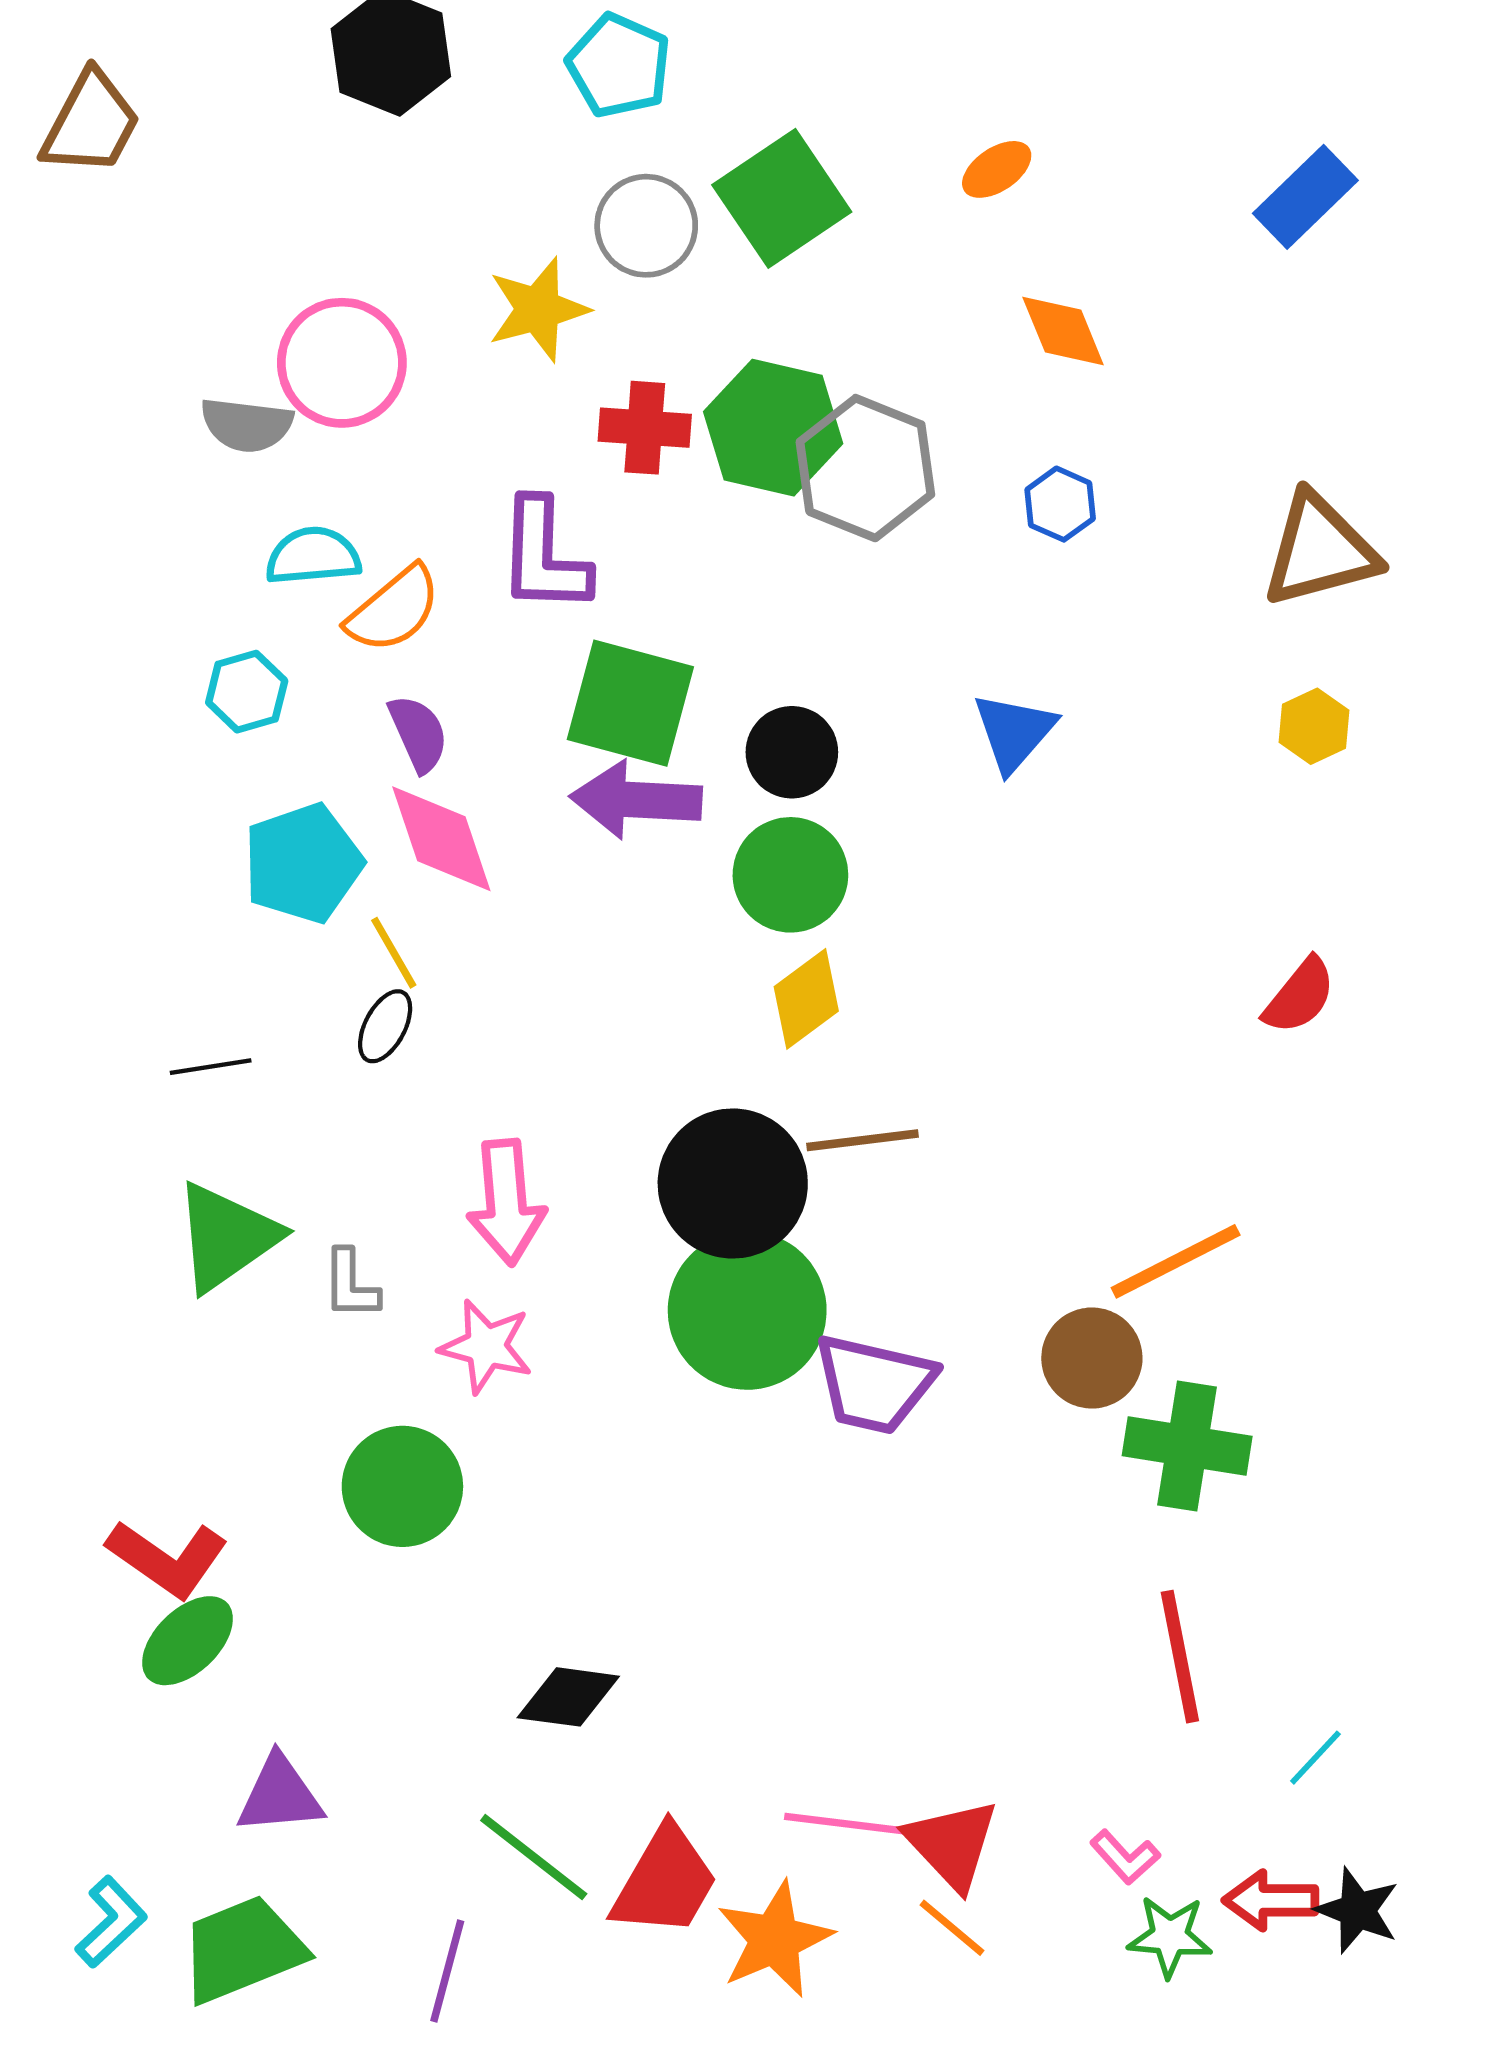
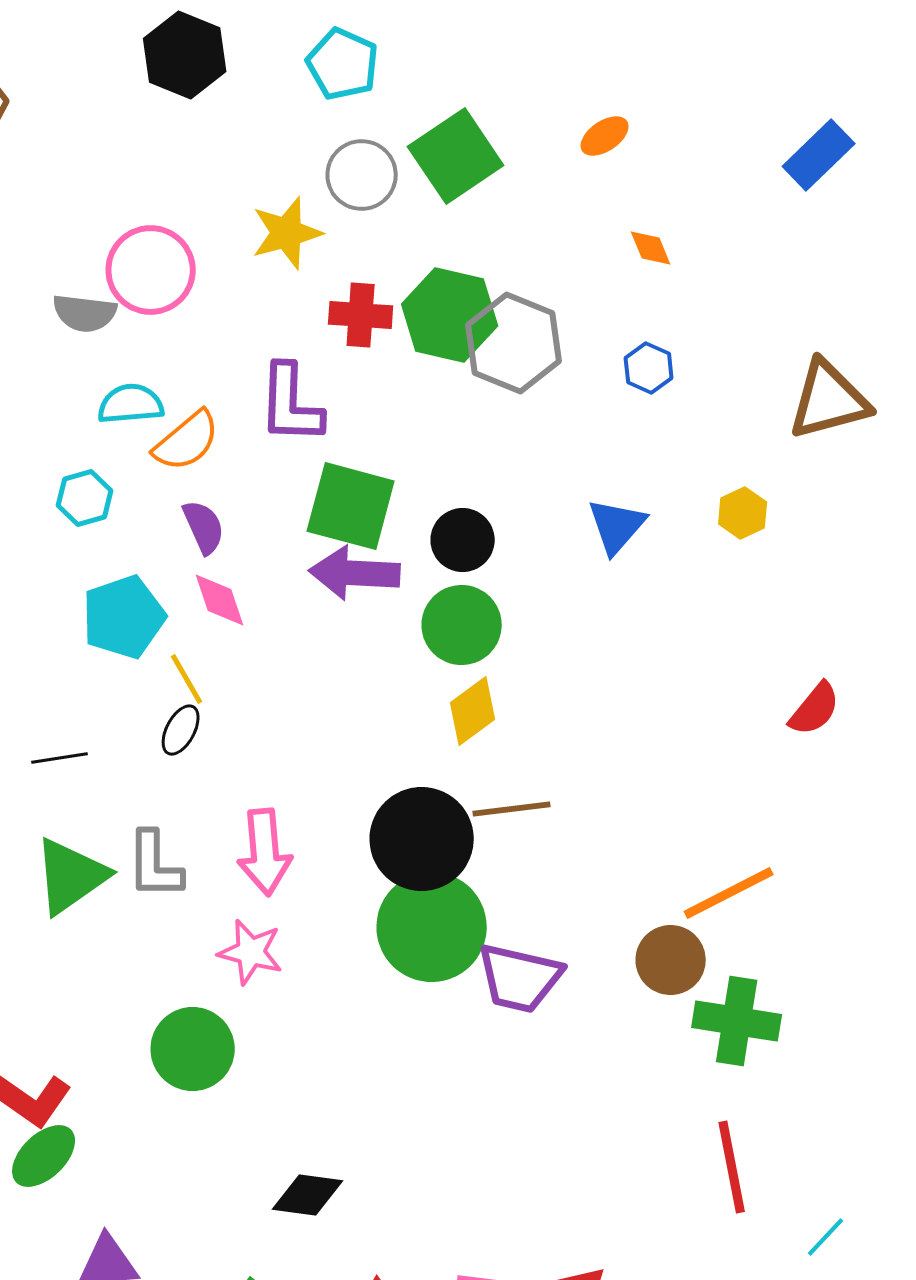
orange diamond: (1063, 331) -> (651, 248), size x0.7
yellow hexagon: (1314, 726) -> (743, 513), moved
pink diamond: (441, 839) -> (220, 600), size x0.7
gray L-shape: (351, 1284) -> (155, 865), moved, size x1.4

